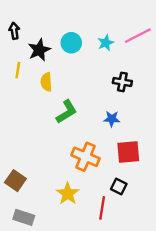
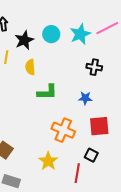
cyan star: (106, 43) -> (80, 34), size x1.5
green L-shape: (67, 112) -> (47, 92), turned 30

